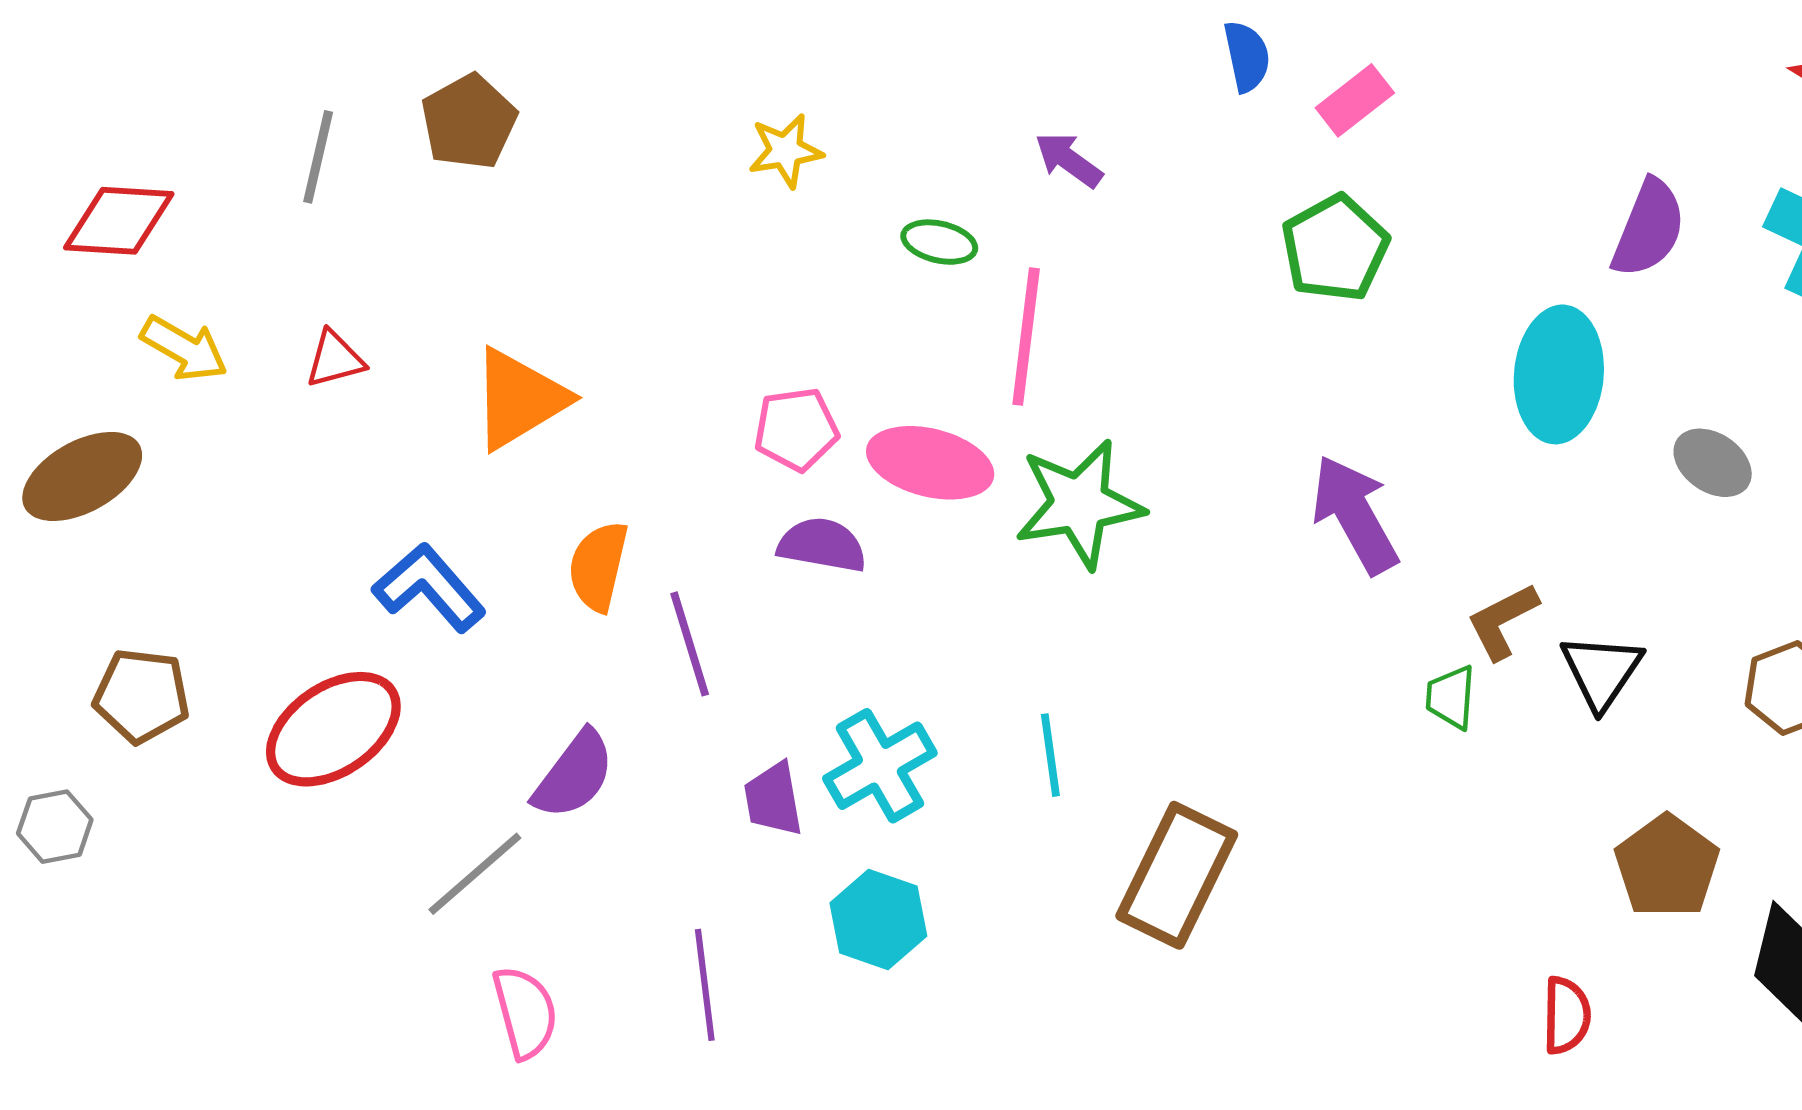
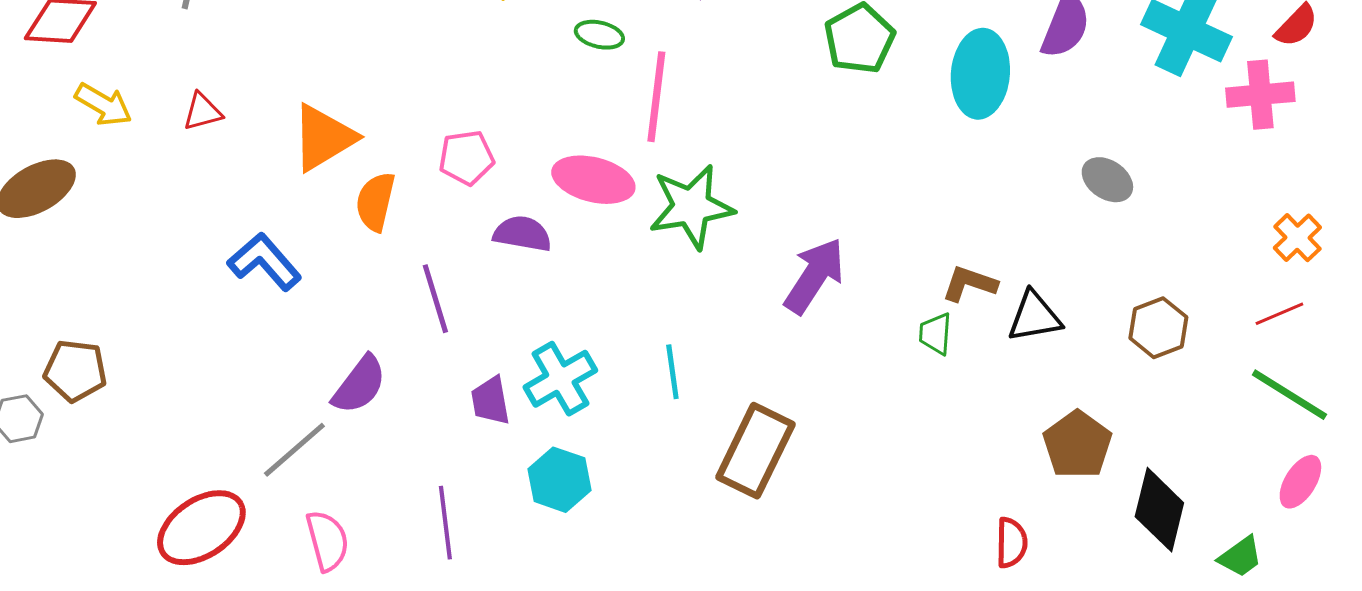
cyan ellipse: (1559, 374) -> (980, 74), moved
pink pentagon: (796, 429) -> (466, 158), moved
purple arrow: (1355, 515) -> (814, 276), moved, turned 62
orange semicircle: (598, 566) -> (375, 202), moved
brown L-shape: (1503, 621) -> (969, 284), turned 46
black triangle: (1601, 671) -> (1034, 317), turned 46
brown pentagon: (142, 696) -> (75, 371), moved
red ellipse: (333, 729) -> (201, 528), moved

